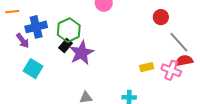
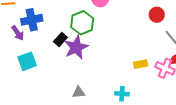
green hexagon: (69, 30) -> (82, 23), moved
cyan square: (33, 69) -> (27, 61), turned 36

